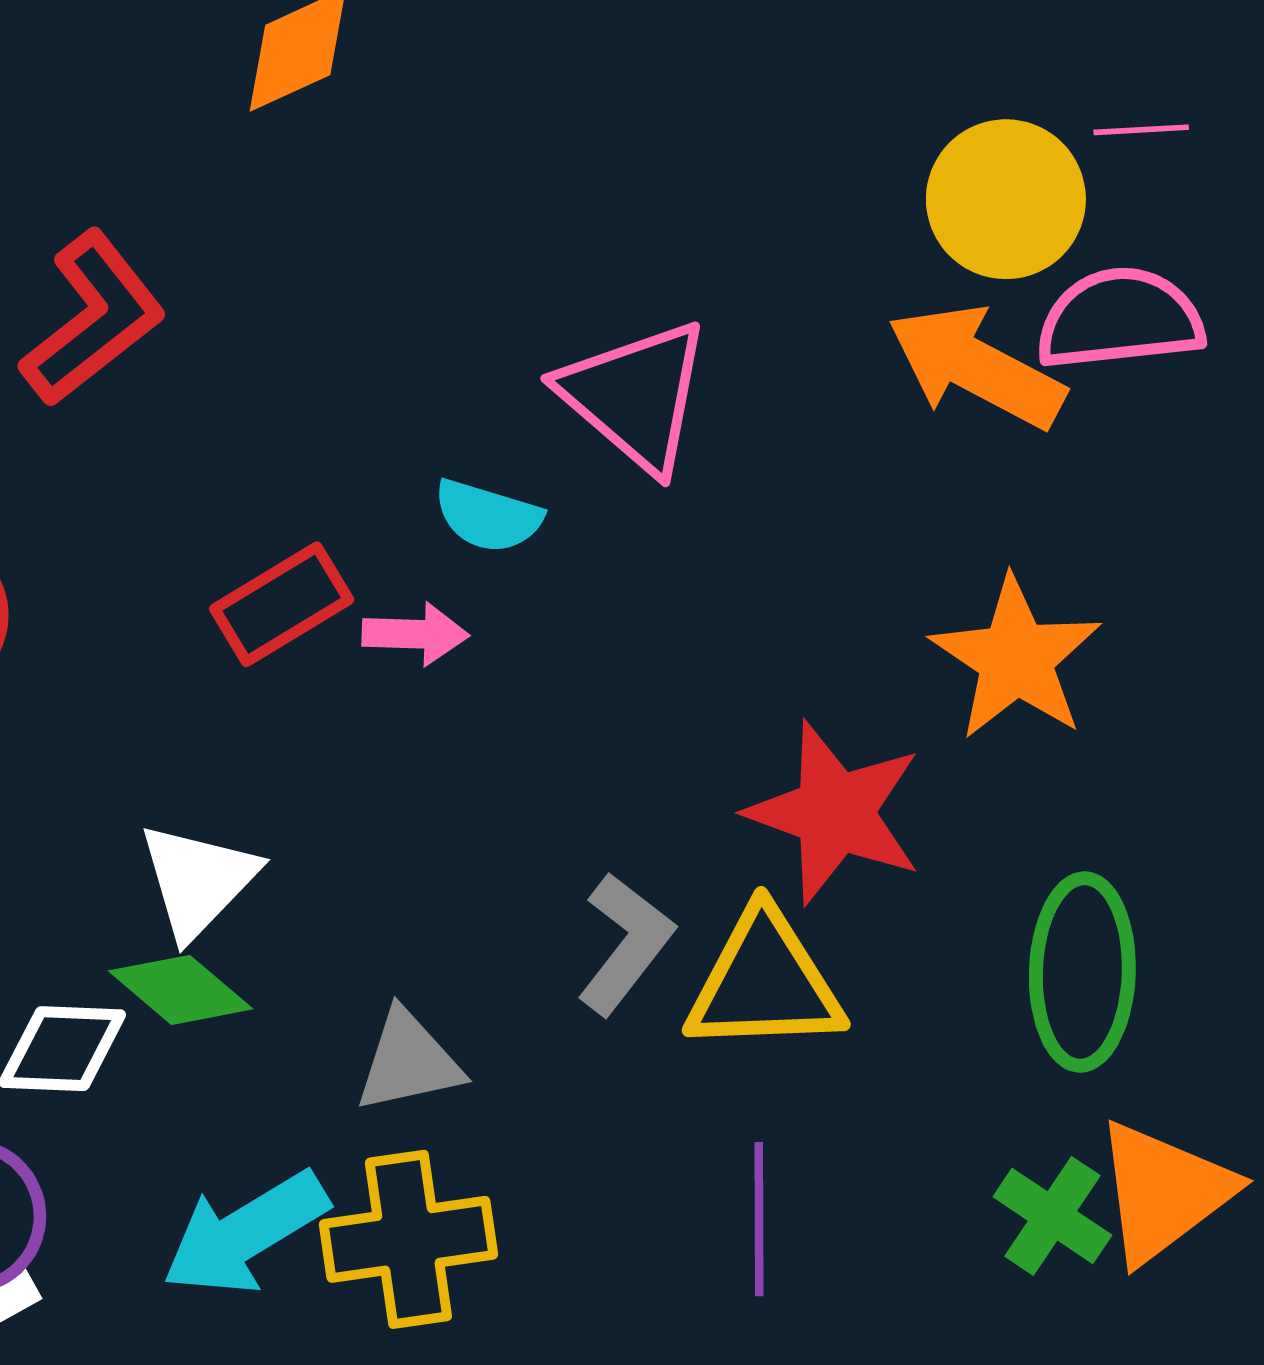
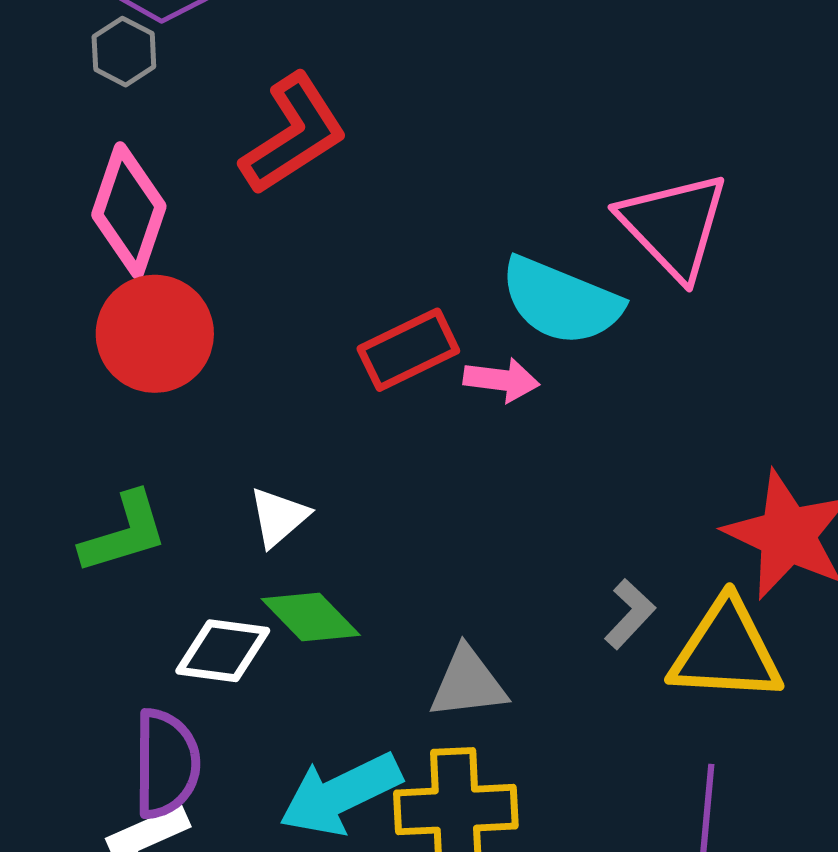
cyan semicircle: (488, 516) -> (561, 301), size x1.6
white triangle: (198, 880) -> (279, 517), moved, size x0.7
gray L-shape: (625, 944) -> (630, 614), size x0.7

